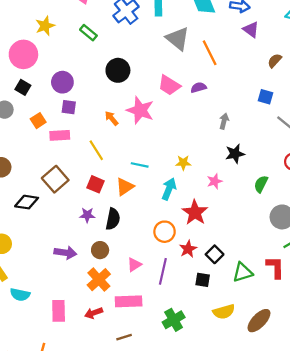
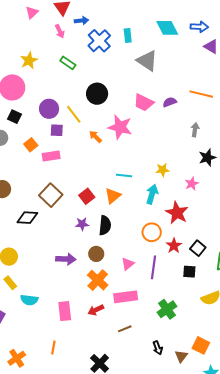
orange line: (210, 53) -> (201, 94), moved, turned -45
yellow line: (96, 150) -> (74, 114), moved
red square: (95, 184) -> (87, 196), turned 35

